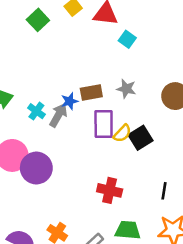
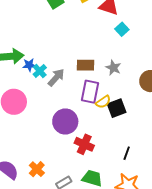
blue star: (70, 101) -> (29, 65), moved
purple circle: (36, 168) -> (65, 121), moved

